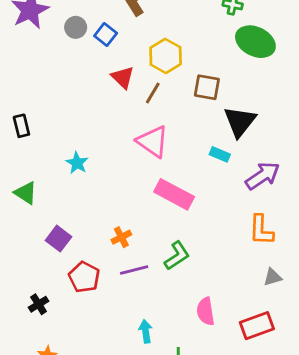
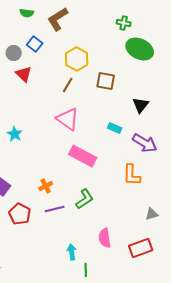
gray circle: (76, 27) -> (14, 53), moved
red triangle: (123, 77) -> (24, 74), moved
black triangle: (240, 122) -> (141, 105), moved, size x0.7
purple arrow: (263, 176) -> (145, 143), turned 65
orange L-shape: (261, 230) -> (132, 175), moved
cyan arrow: (146, 331) -> (72, 252), moved

